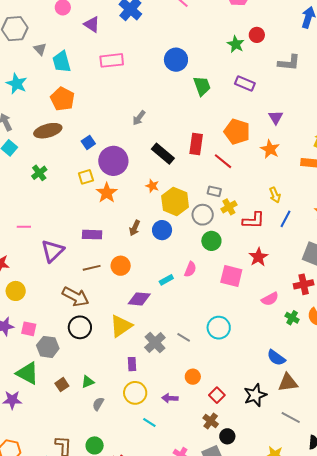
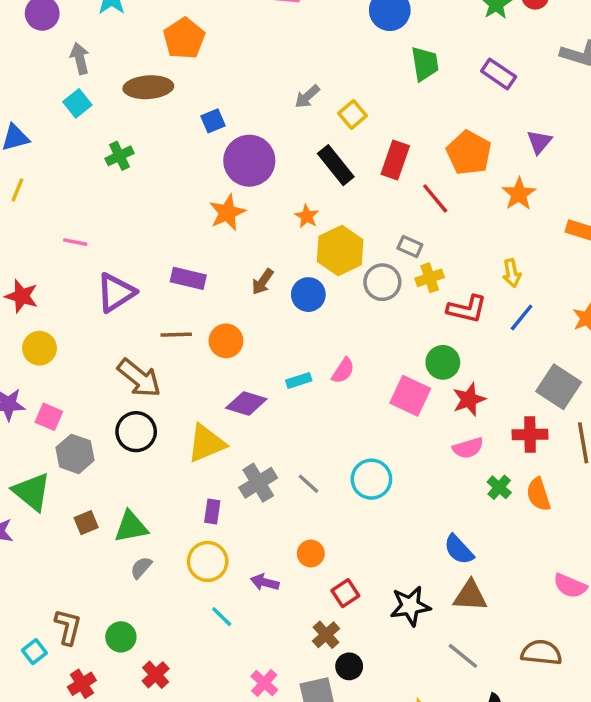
yellow square: (86, 177) -> (352, 114), moved, turned -35
green circle: (211, 241) -> (443, 362), moved
red star: (258, 257) -> (469, 399), moved
green triangle: (88, 382) -> (131, 527), size x1.5

